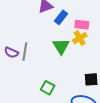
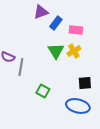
yellow cross: (80, 38) -> (74, 51), moved
gray line: (25, 52) -> (21, 67), moved

